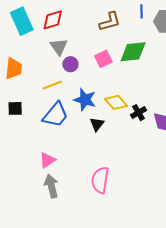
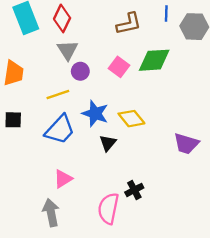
red diamond: (53, 20) -> (62, 18), turned -50
pink square: (103, 59) -> (119, 67), turned -30
black cross: (138, 113) -> (134, 190), moved
pink triangle: (47, 160) -> (63, 179), moved

